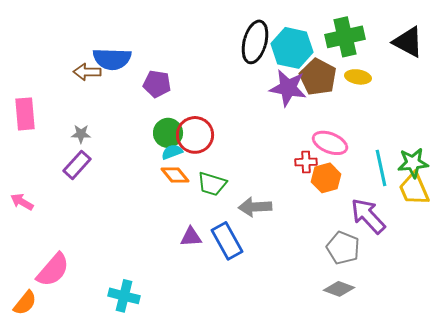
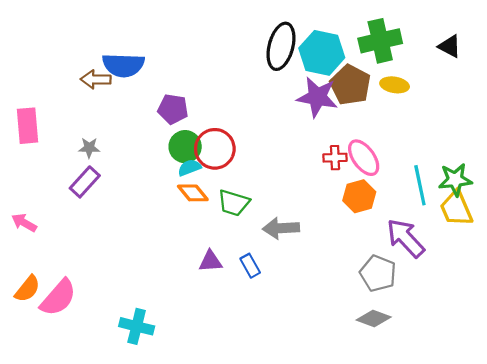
black triangle: (408, 42) -> (450, 46), size x0.7
purple pentagon: (157, 84) -> (173, 109), moved
pink ellipse: (330, 143) -> (364, 158), turned 32
red cross: (306, 162) -> (335, 158), moved
blue rectangle: (227, 241) -> (250, 266), size x0.6
orange semicircle: (25, 303) -> (27, 289), moved

